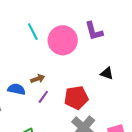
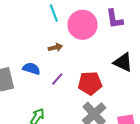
black triangle: (107, 73) -> (123, 62), size x1.5
brown arrow: (38, 79) -> (55, 47), moved

